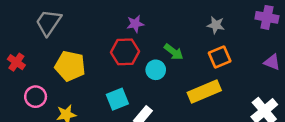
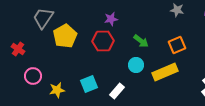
gray star: (216, 25) -> (177, 10), moved
yellow pentagon: (70, 66) -> (65, 36), moved, turned 30
cyan circle: (156, 70) -> (136, 65), moved
cyan square: (117, 99) -> (89, 84), moved

